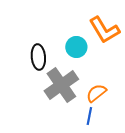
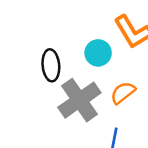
orange semicircle: (96, 93) -> (123, 93), moved

